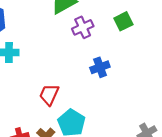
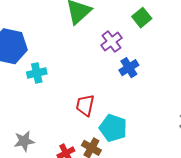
purple cross: (83, 27) -> (111, 42), moved

